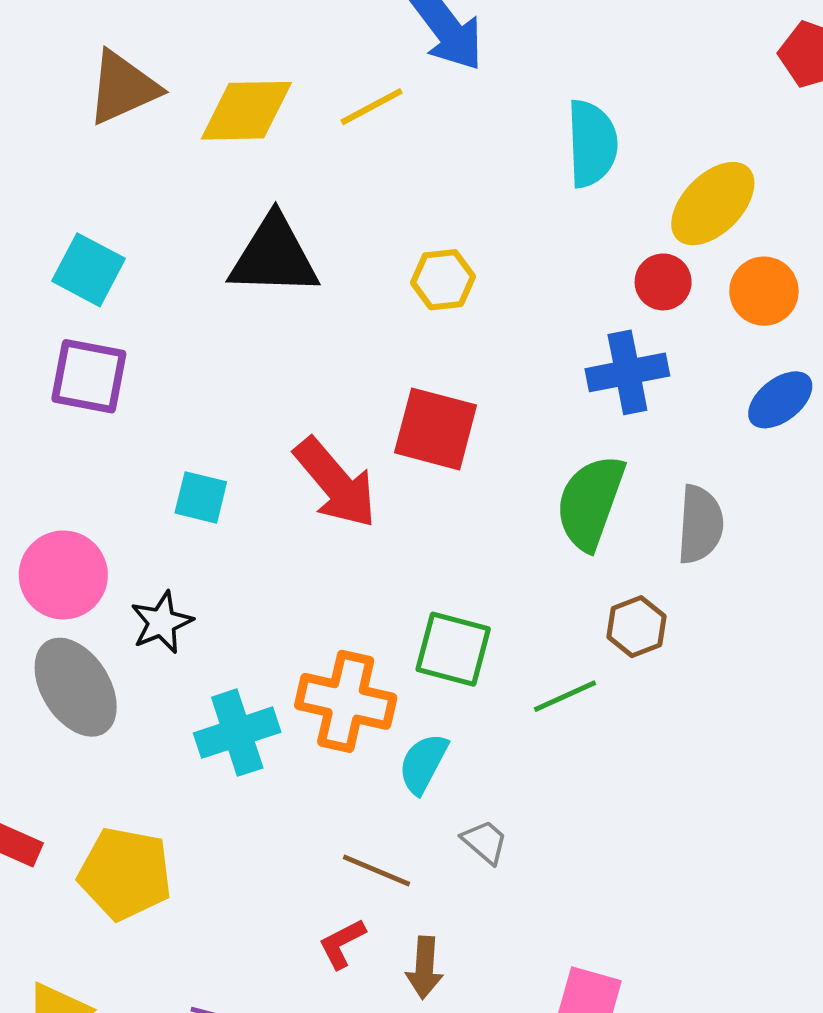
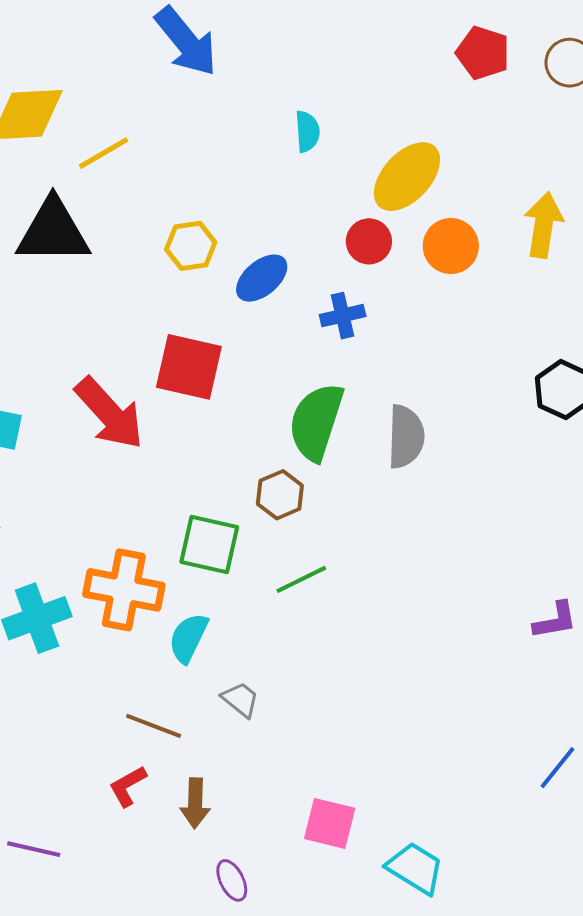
yellow line: (372, 107) -> (104, 153), moved
cyan semicircle: (592, 144) -> (307, 131), size x0.6
blue cross: (627, 372) -> (343, 316), size x0.7
blue ellipse: (780, 400) -> (262, 278), moved
brown hexagon: (636, 627) -> (280, 495), moved

